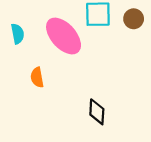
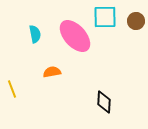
orange semicircle: (37, 77) -> (52, 72), turned 90

